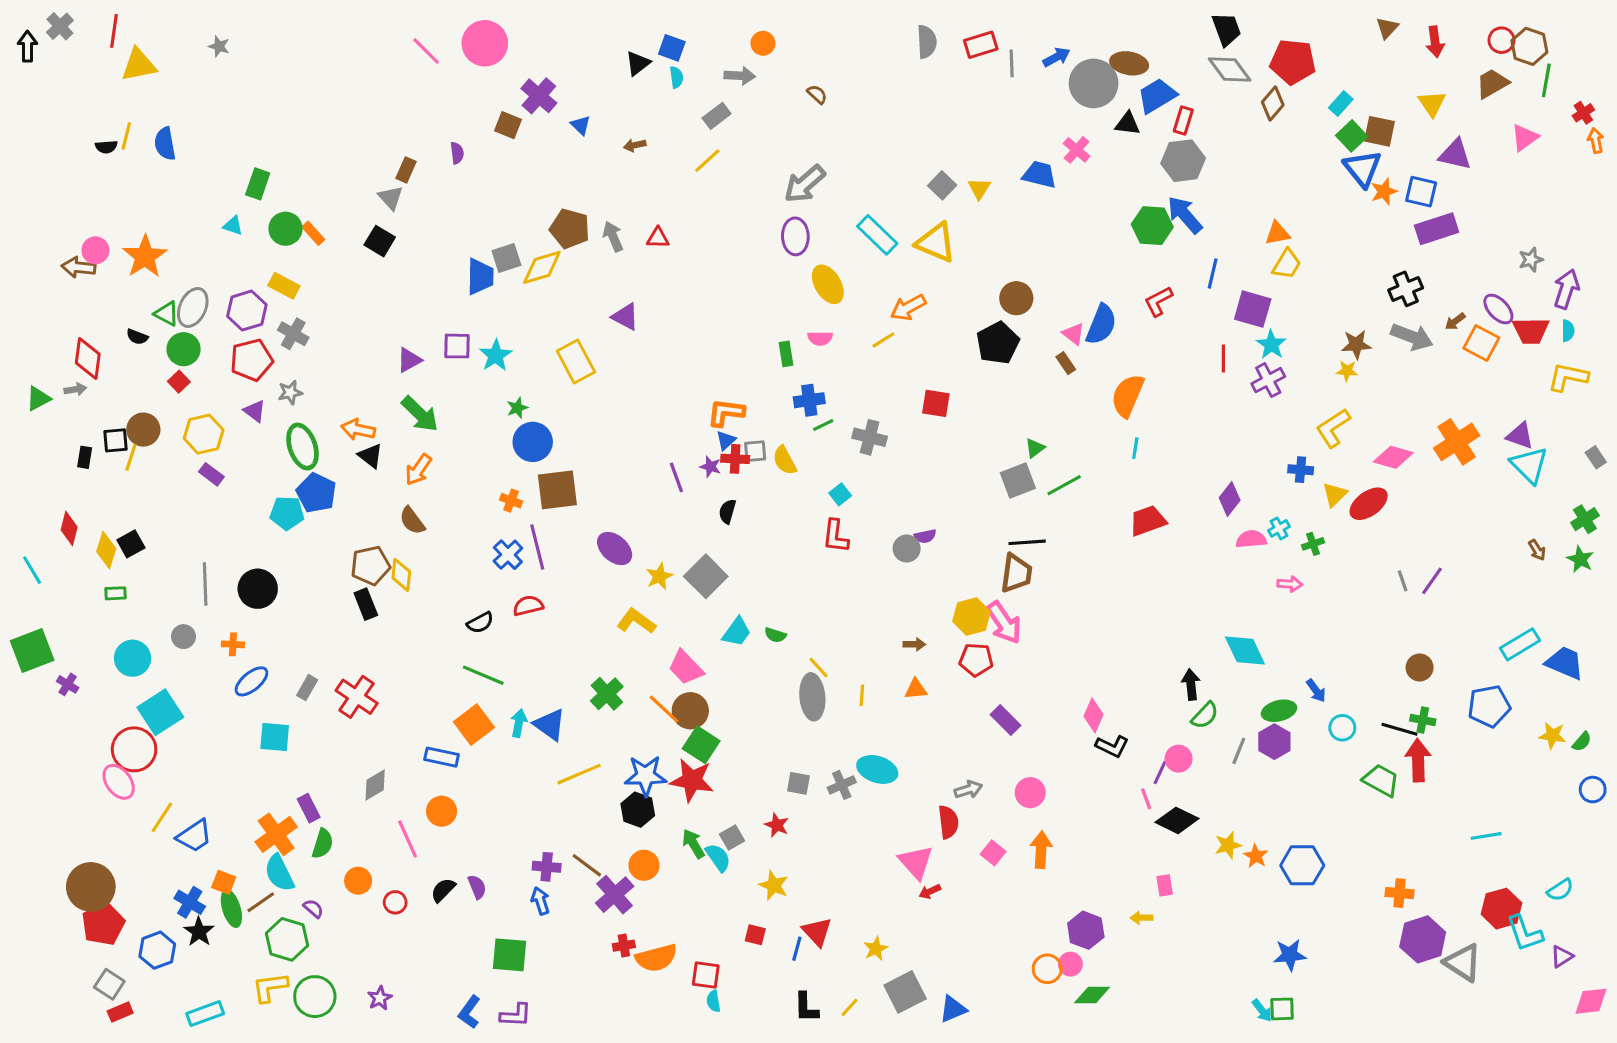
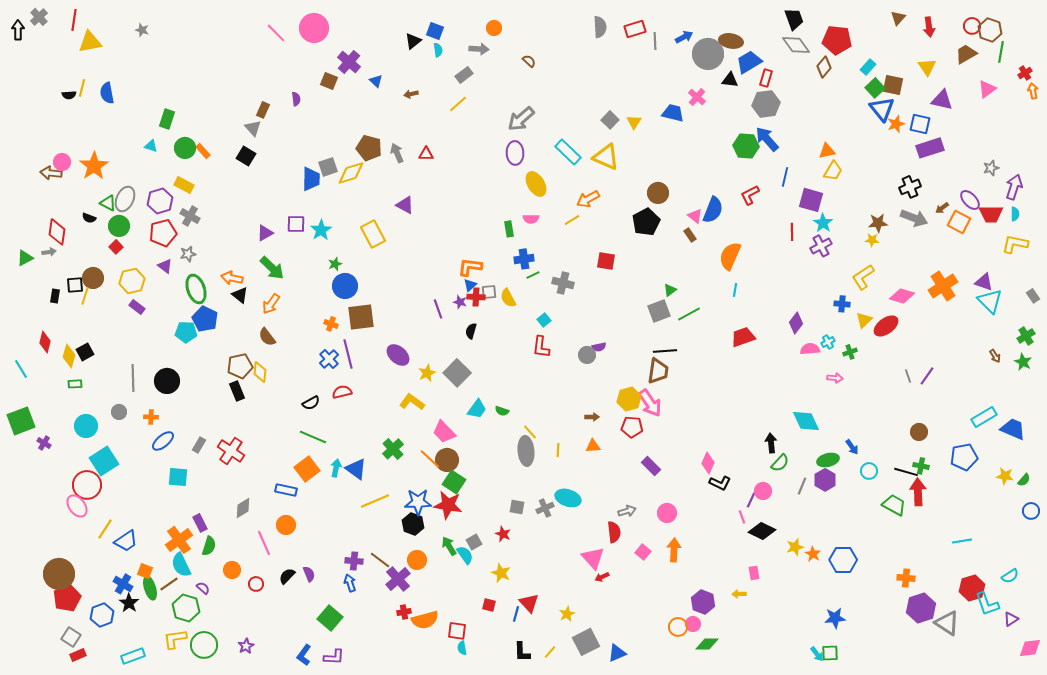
green square: (510, 955) -> (330, 618), turned 35

